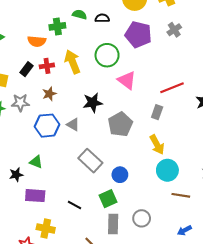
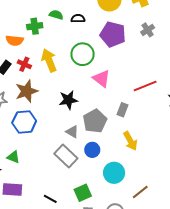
red cross: (47, 66) -> (24, 64), turned 32
brown star: (49, 94) -> (27, 91), size x1.6
gray rectangle: (157, 112) -> (122, 110), moved
gray triangle: (73, 125) -> (72, 132), moved
cyan circle: (167, 170) -> (114, 173), moved
blue circle: (120, 175) -> (92, 150), moved
brown line: (181, 195) -> (140, 192), moved, turned -48

